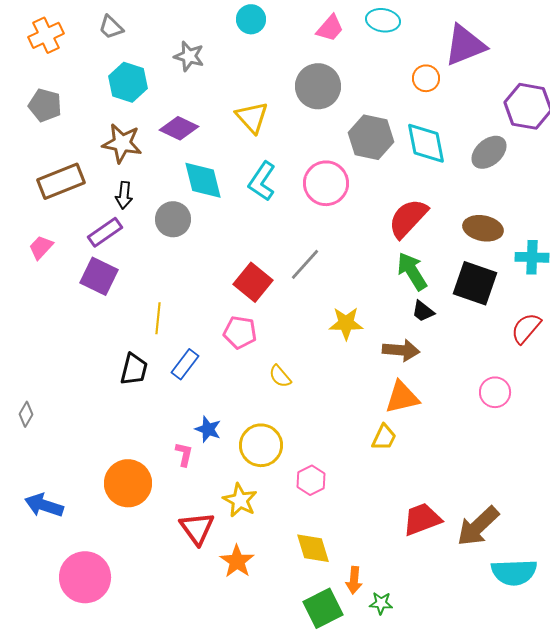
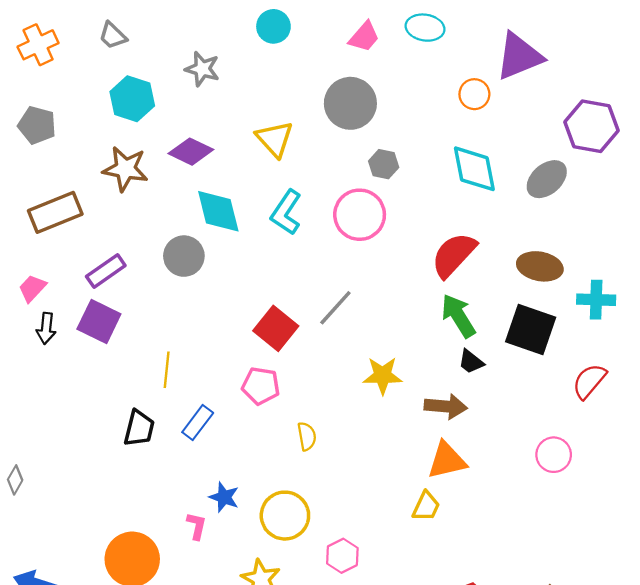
gray hexagon: (371, 137) -> (384, 164), moved, size x0.6
black arrow: (124, 195) -> (46, 328), moved
yellow semicircle: (280, 376) -> (307, 436), turned -150

